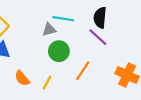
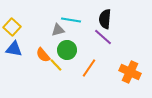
orange semicircle: (22, 78) -> (43, 55), moved
yellow line: (47, 83) -> (56, 65), moved, turned -72

